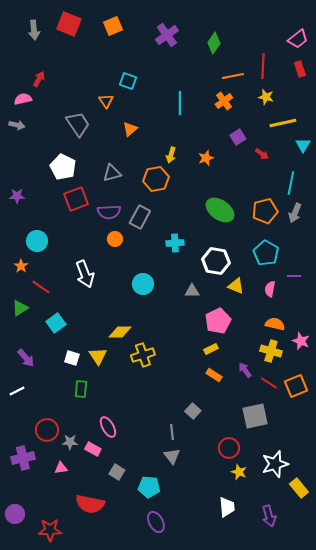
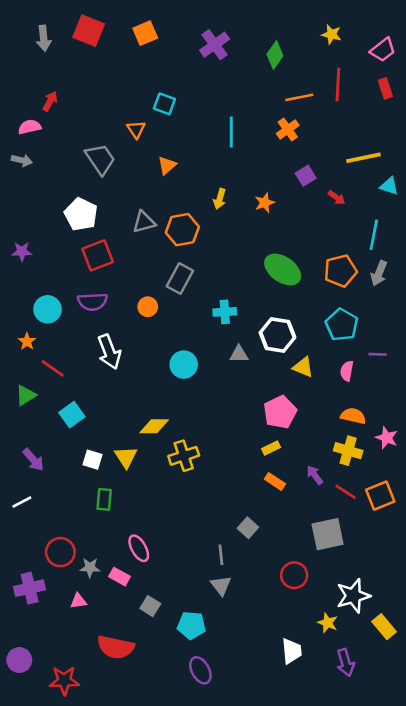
yellow star: (266, 97) -> (331, 34), moved
cyan triangle: (303, 145) -> (389, 186), turned -42
orange hexagon: (156, 179) -> (182, 230), moved
purple semicircle: (109, 212) -> (92, 302), moved
gray triangle: (192, 291) -> (239, 354), moved
yellow star: (239, 472) -> (328, 623), moved

